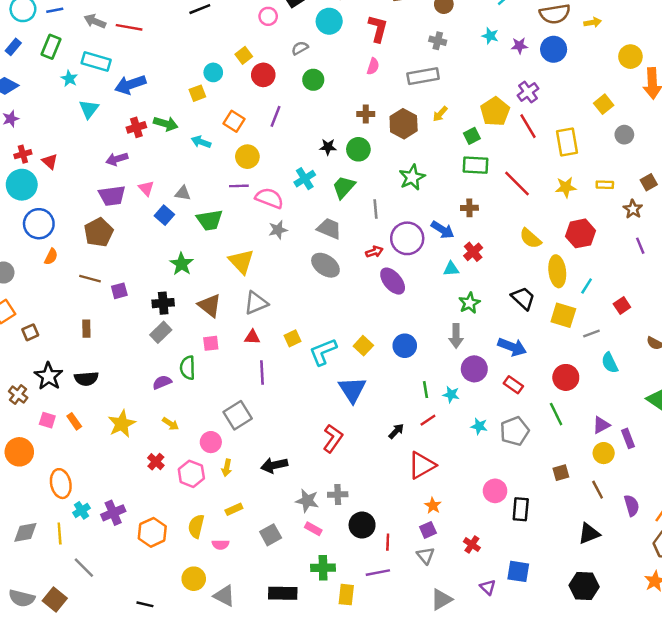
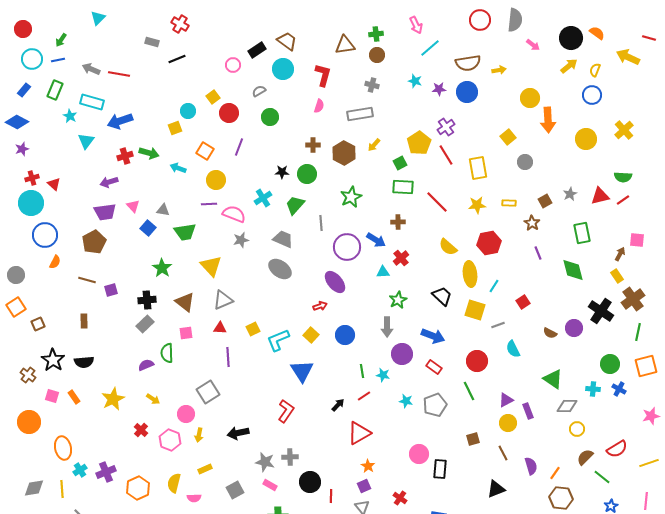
red arrow: (374, 252) -> (320, 306), moved

